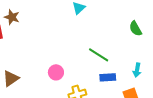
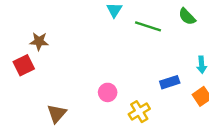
green line: (99, 55) -> (148, 26), moved

